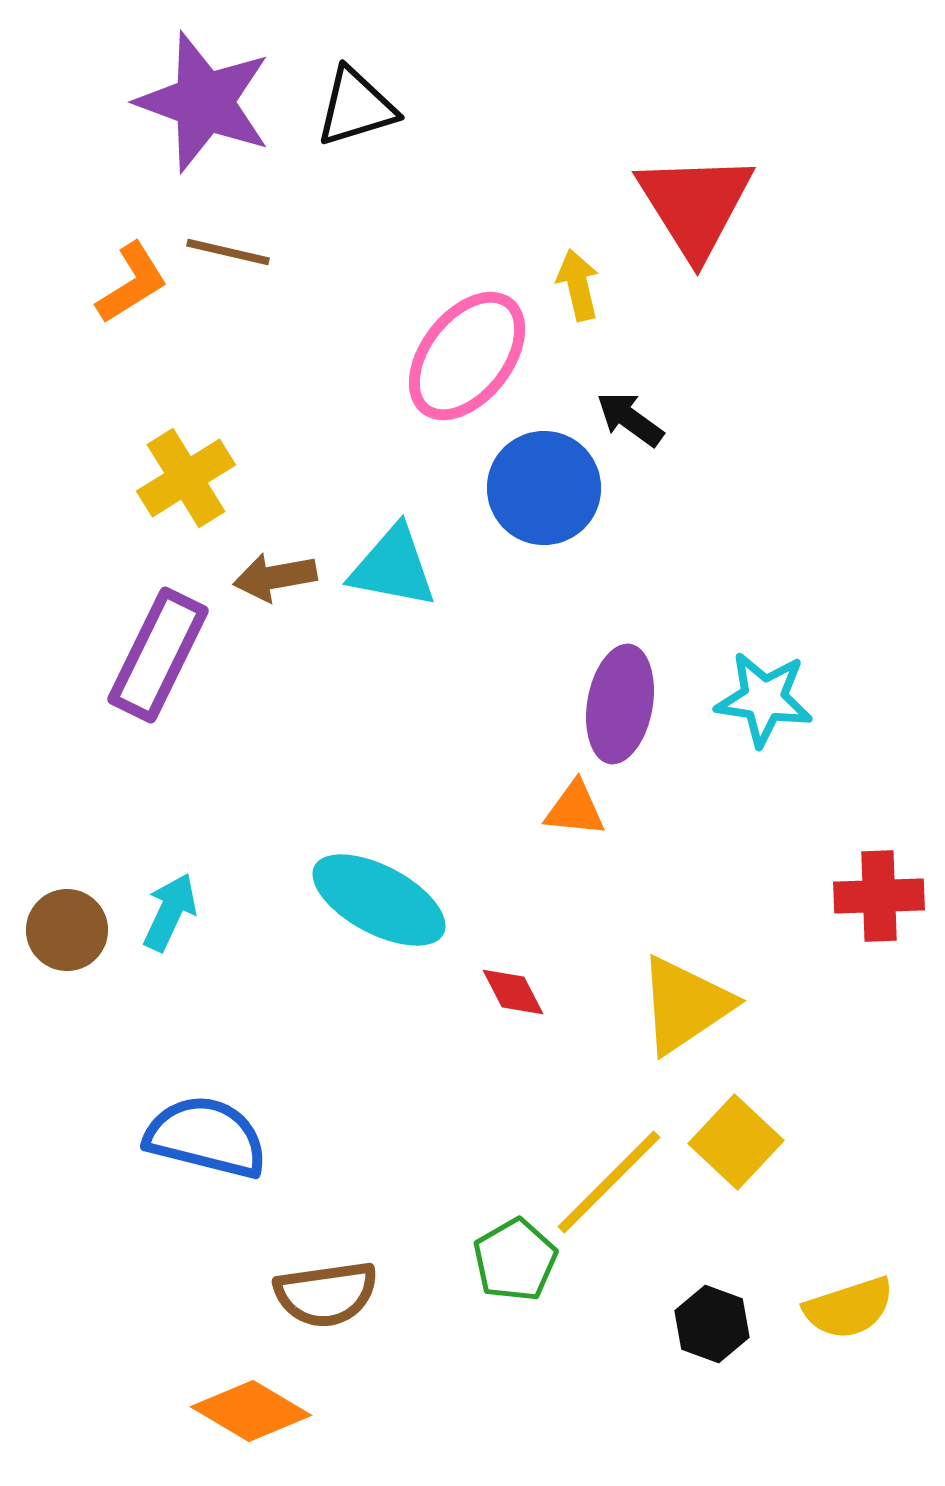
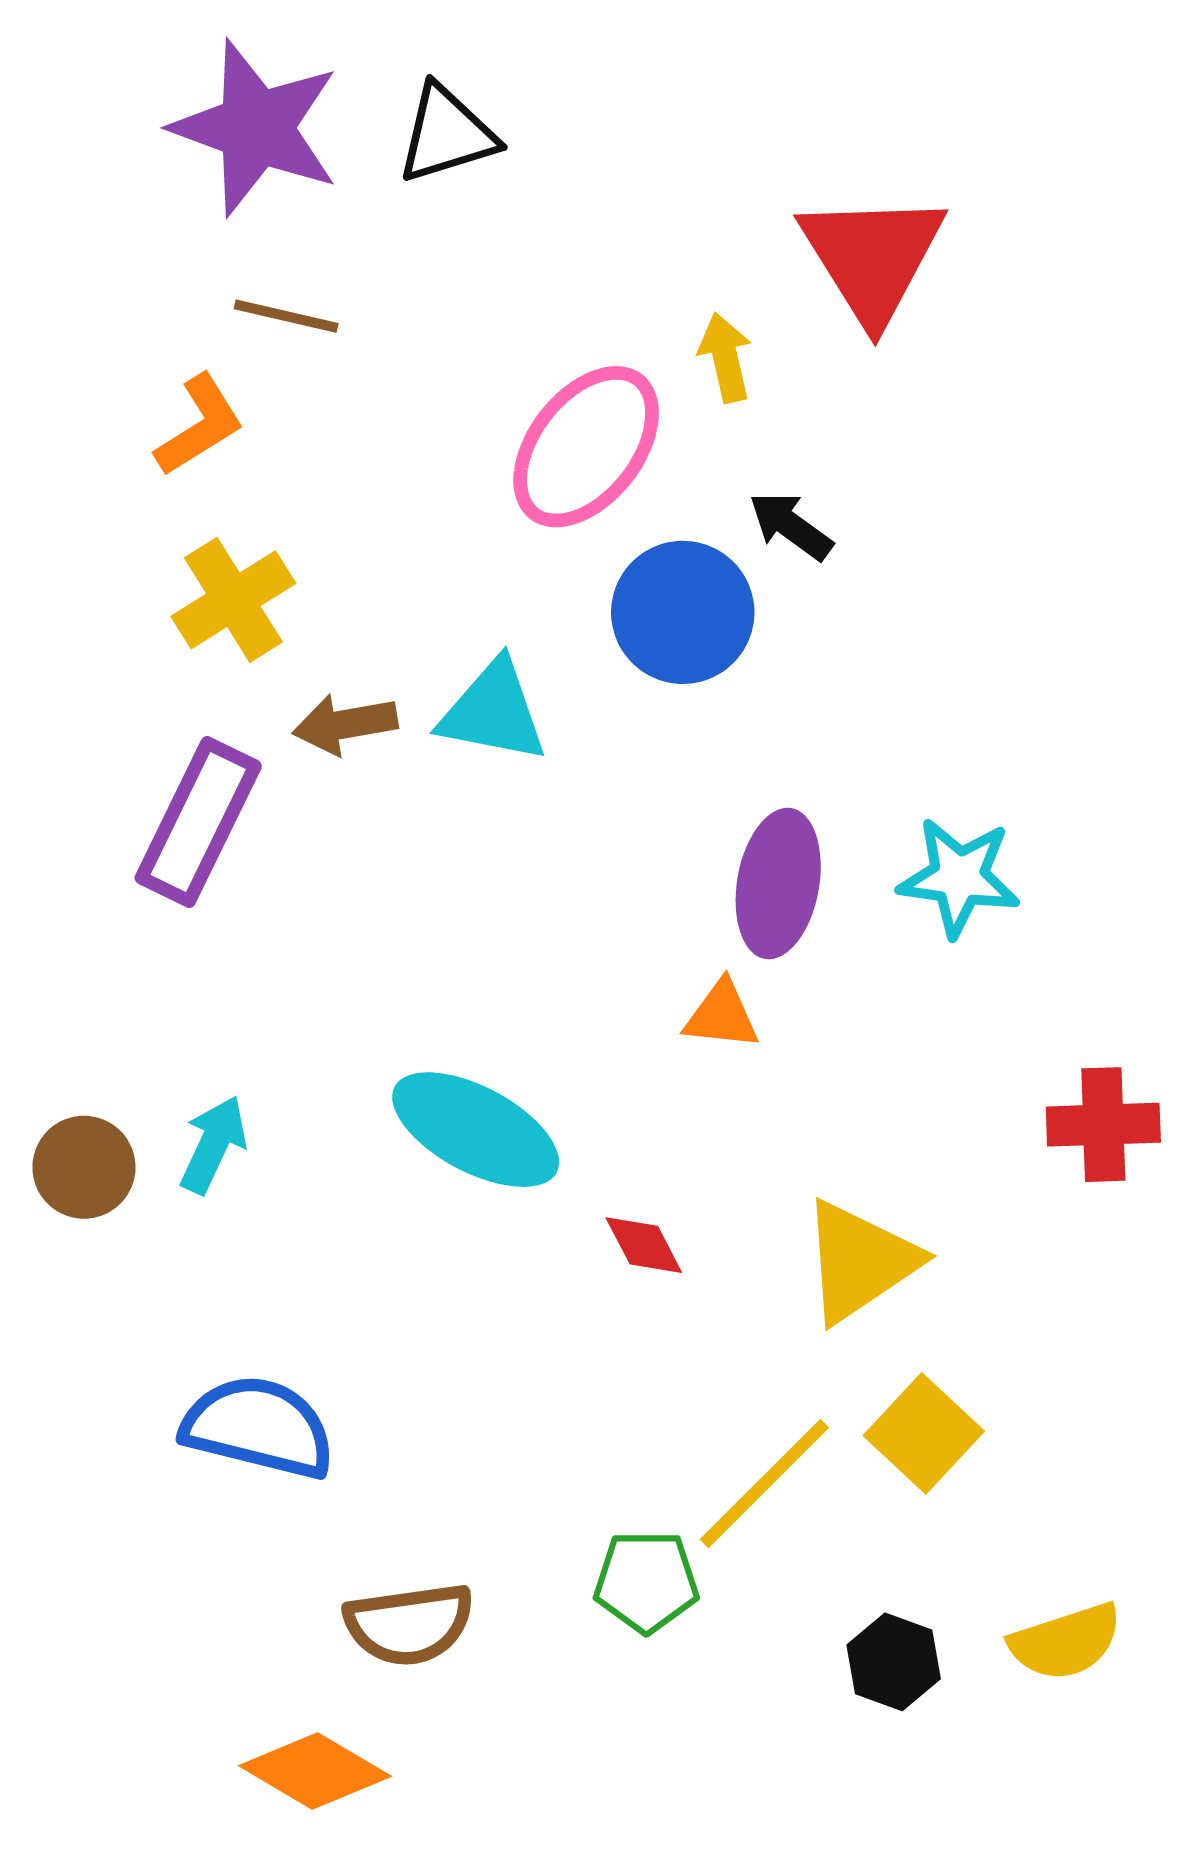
orange L-shape: (132, 283) -> (199, 425), moved
green pentagon: (515, 1260) -> (646, 1581), turned 30

